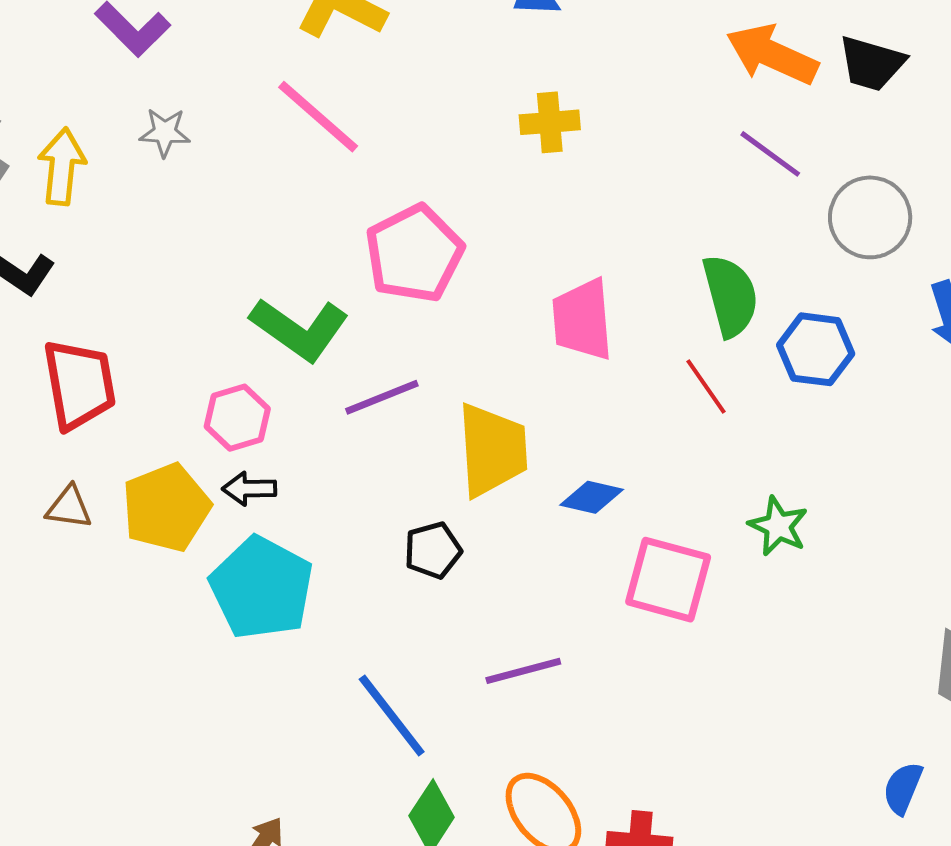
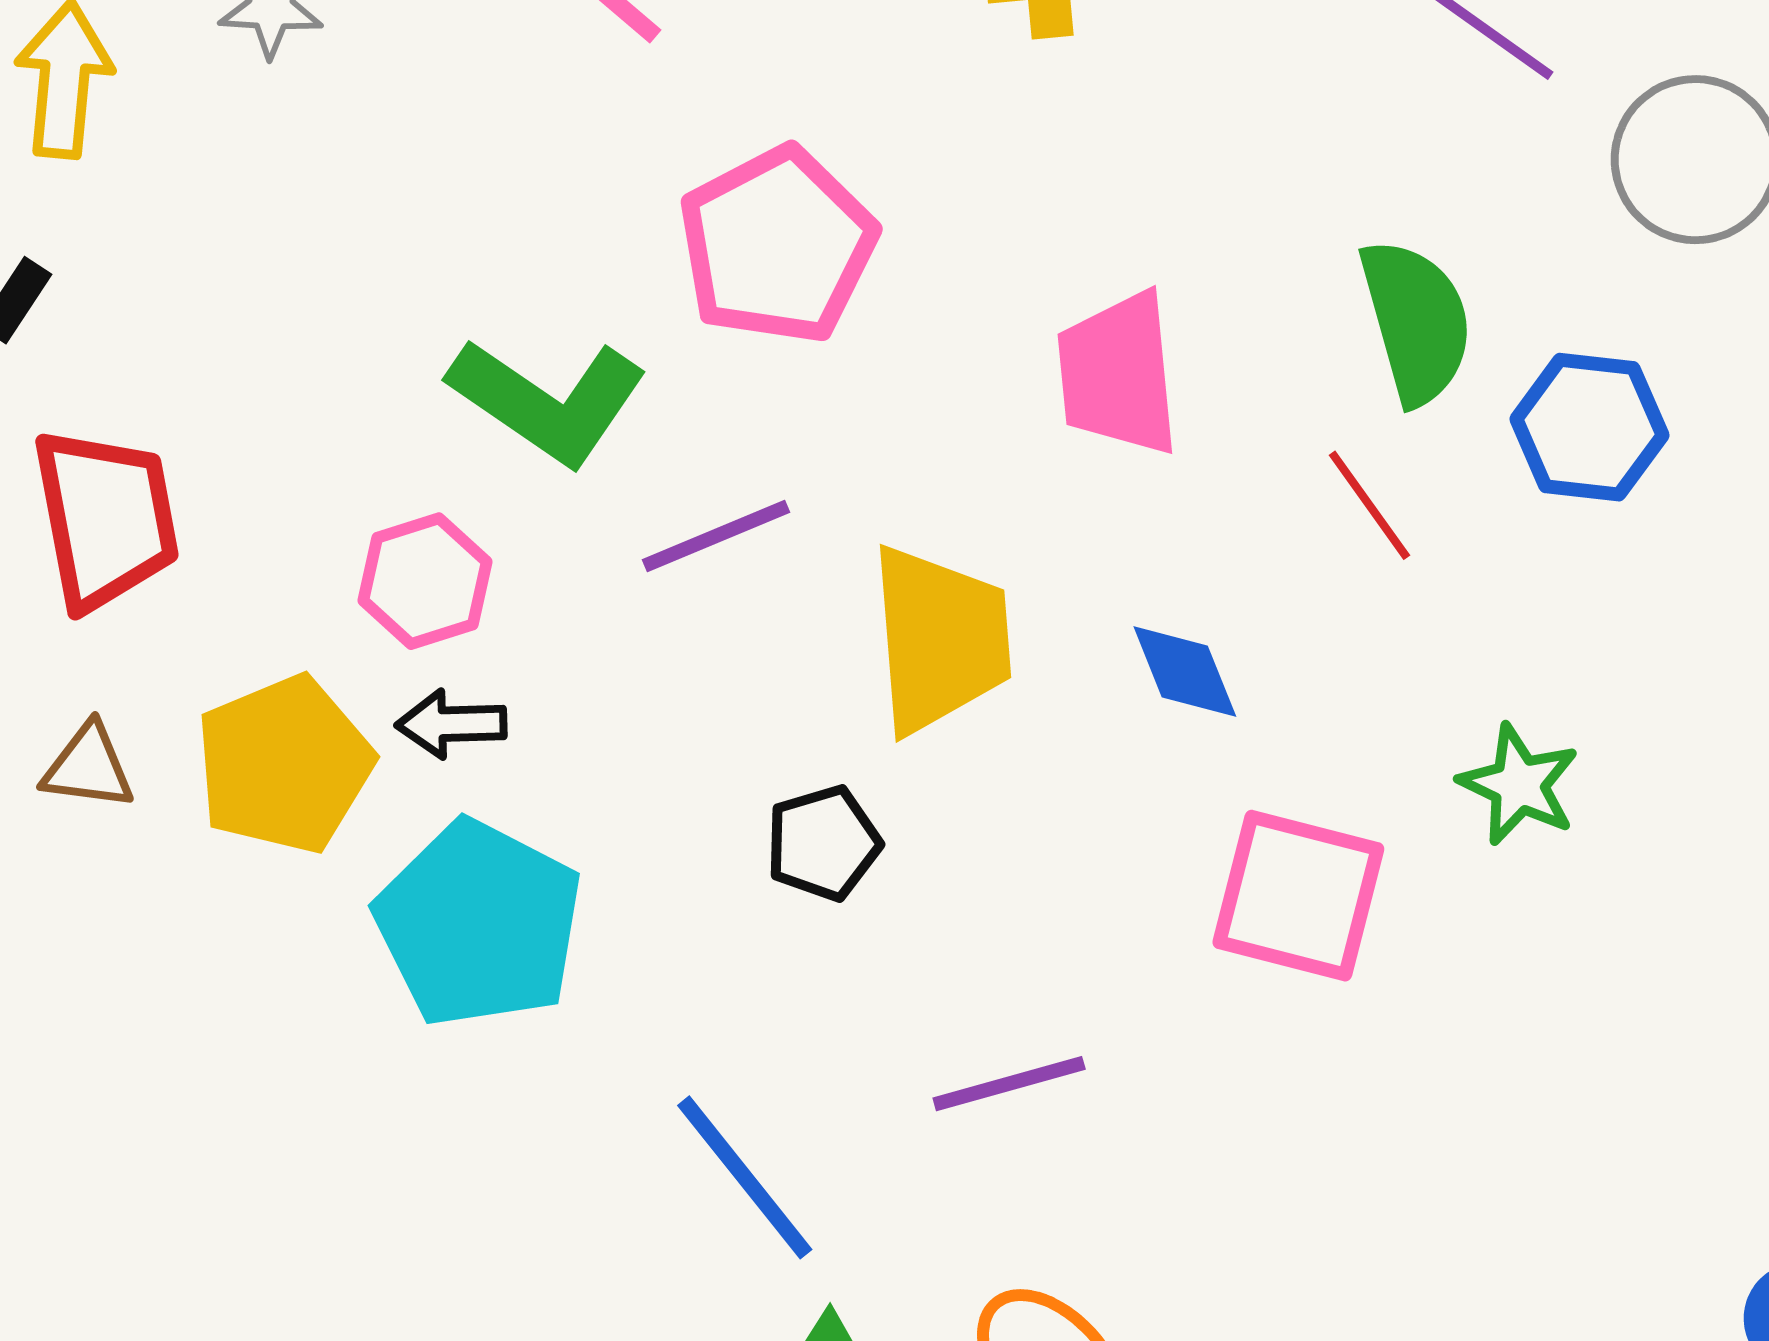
blue diamond: (592, 497) -> (1185, 671), moved, turned 56

